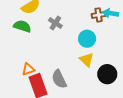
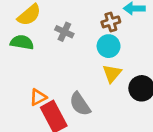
brown cross: (99, 15) -> (111, 22), moved
yellow triangle: (87, 60) -> (112, 73), turned 35

